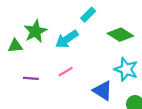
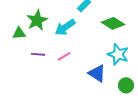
purple line: (31, 78) -> (38, 54), moved

